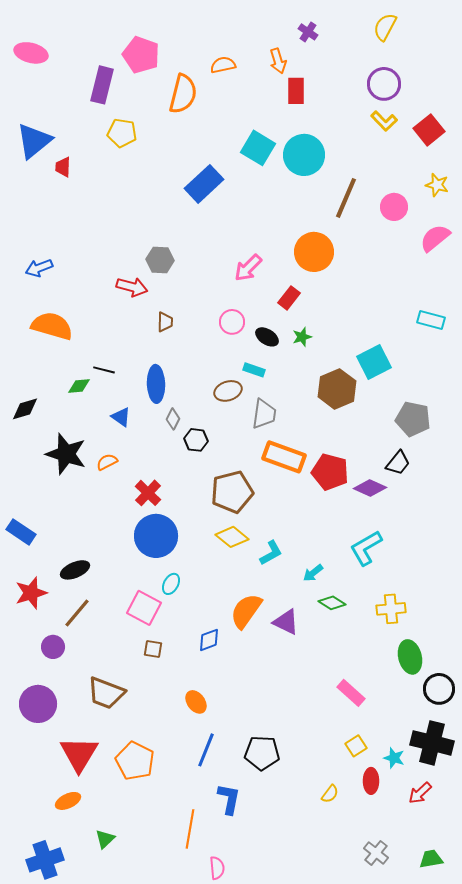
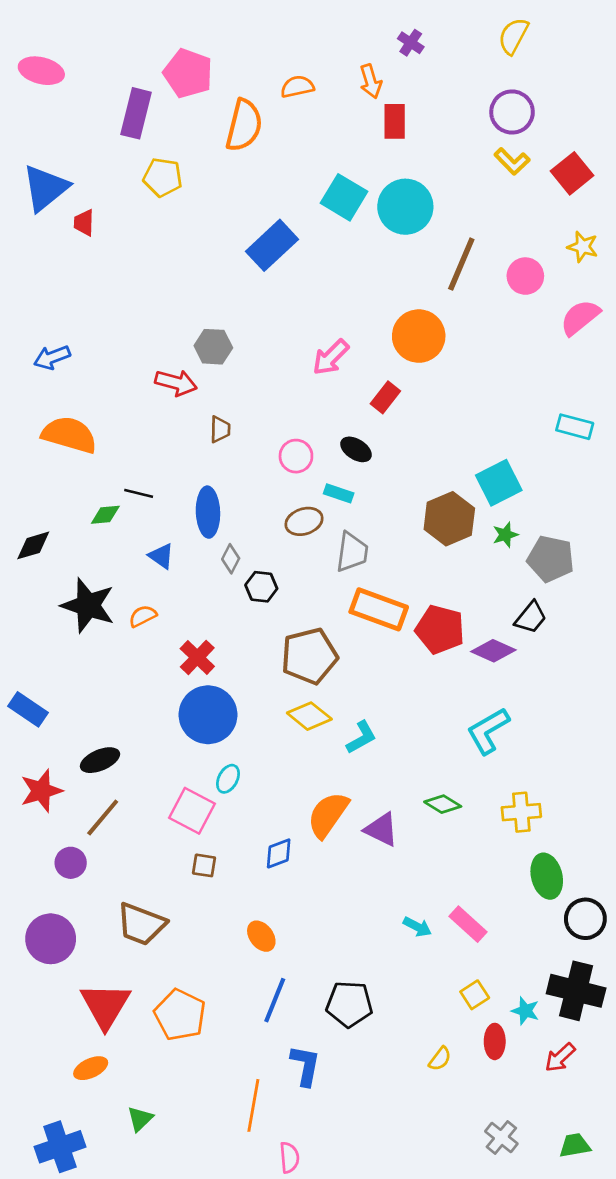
pink circle: (232, 322) -> (296, 456), moved
green star: (302, 337) -> (505, 535), moved
cyan arrow: (313, 573) -> (417, 927), moved, turned -115

